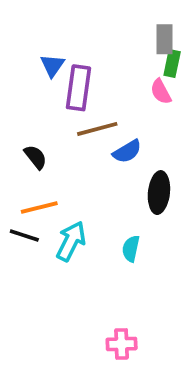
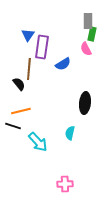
brown line: (97, 129) -> (29, 69), moved, turned -70
blue semicircle: (127, 151) -> (63, 64), moved
cyan arrow: (71, 241) -> (38, 142), moved, turned 110

